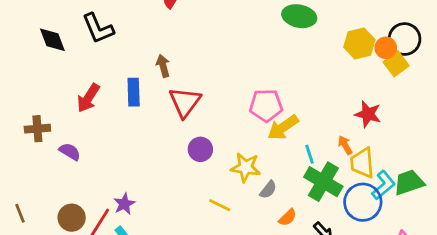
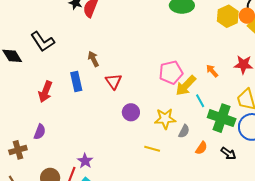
red triangle: (185, 102) -> (114, 81), size x0.7
brown cross: (37, 129) -> (18, 150), moved
orange arrow: (345, 145) -> (212, 71), moved
purple semicircle: (70, 152) -> (40, 132), turned 91
cyan line: (310, 154) -> (200, 101), moved

